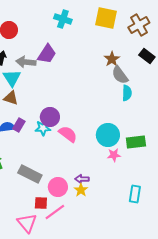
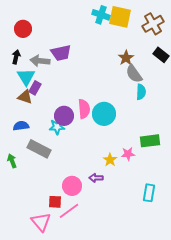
cyan cross: (63, 19) -> (101, 15), moved
purple trapezoid: (47, 54) -> (61, 53), turned 45
purple rectangle: (19, 125) -> (35, 88), moved
pink semicircle: (68, 134) -> (84, 109), moved, turned 48
cyan circle: (108, 135) -> (104, 114), moved
gray rectangle: (30, 174) -> (39, 149), moved
yellow star: (81, 190) -> (110, 160), moved

